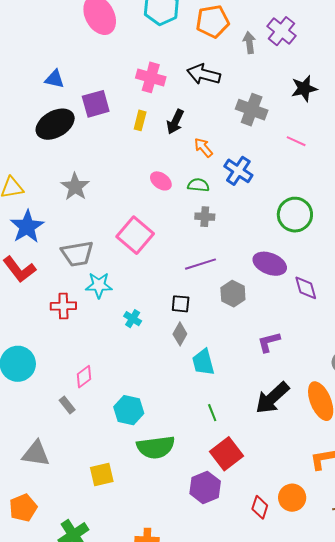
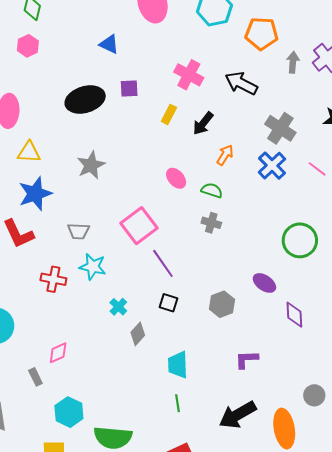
blue triangle: (55, 79) -> (109, 44), moved
purple square: (96, 104) -> (129, 89), size x0.7
orange arrow: (203, 148) -> (225, 155), turned 60
blue cross: (238, 171) -> (272, 166), moved
gray trapezoid: (77, 254) -> (78, 231), size x0.7
purple line: (201, 264) -> (163, 263), moved, turned 60
purple ellipse: (270, 264) -> (264, 283), size x0.7
gray diamond: (180, 334) -> (138, 334), moved
cyan hexagon: (129, 410) -> (69, 412), moved
green line: (212, 413) -> (177, 403), moved

